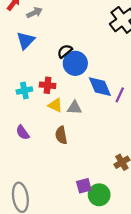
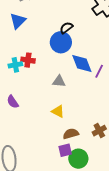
black semicircle: (65, 51) -> (66, 28), moved
red cross: (48, 85) -> (28, 60), moved
yellow triangle: (55, 105) -> (58, 111), moved
brown semicircle: (61, 135) -> (71, 134), moved, turned 84

